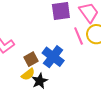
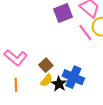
blue cross: (53, 57) -> (73, 77), moved

